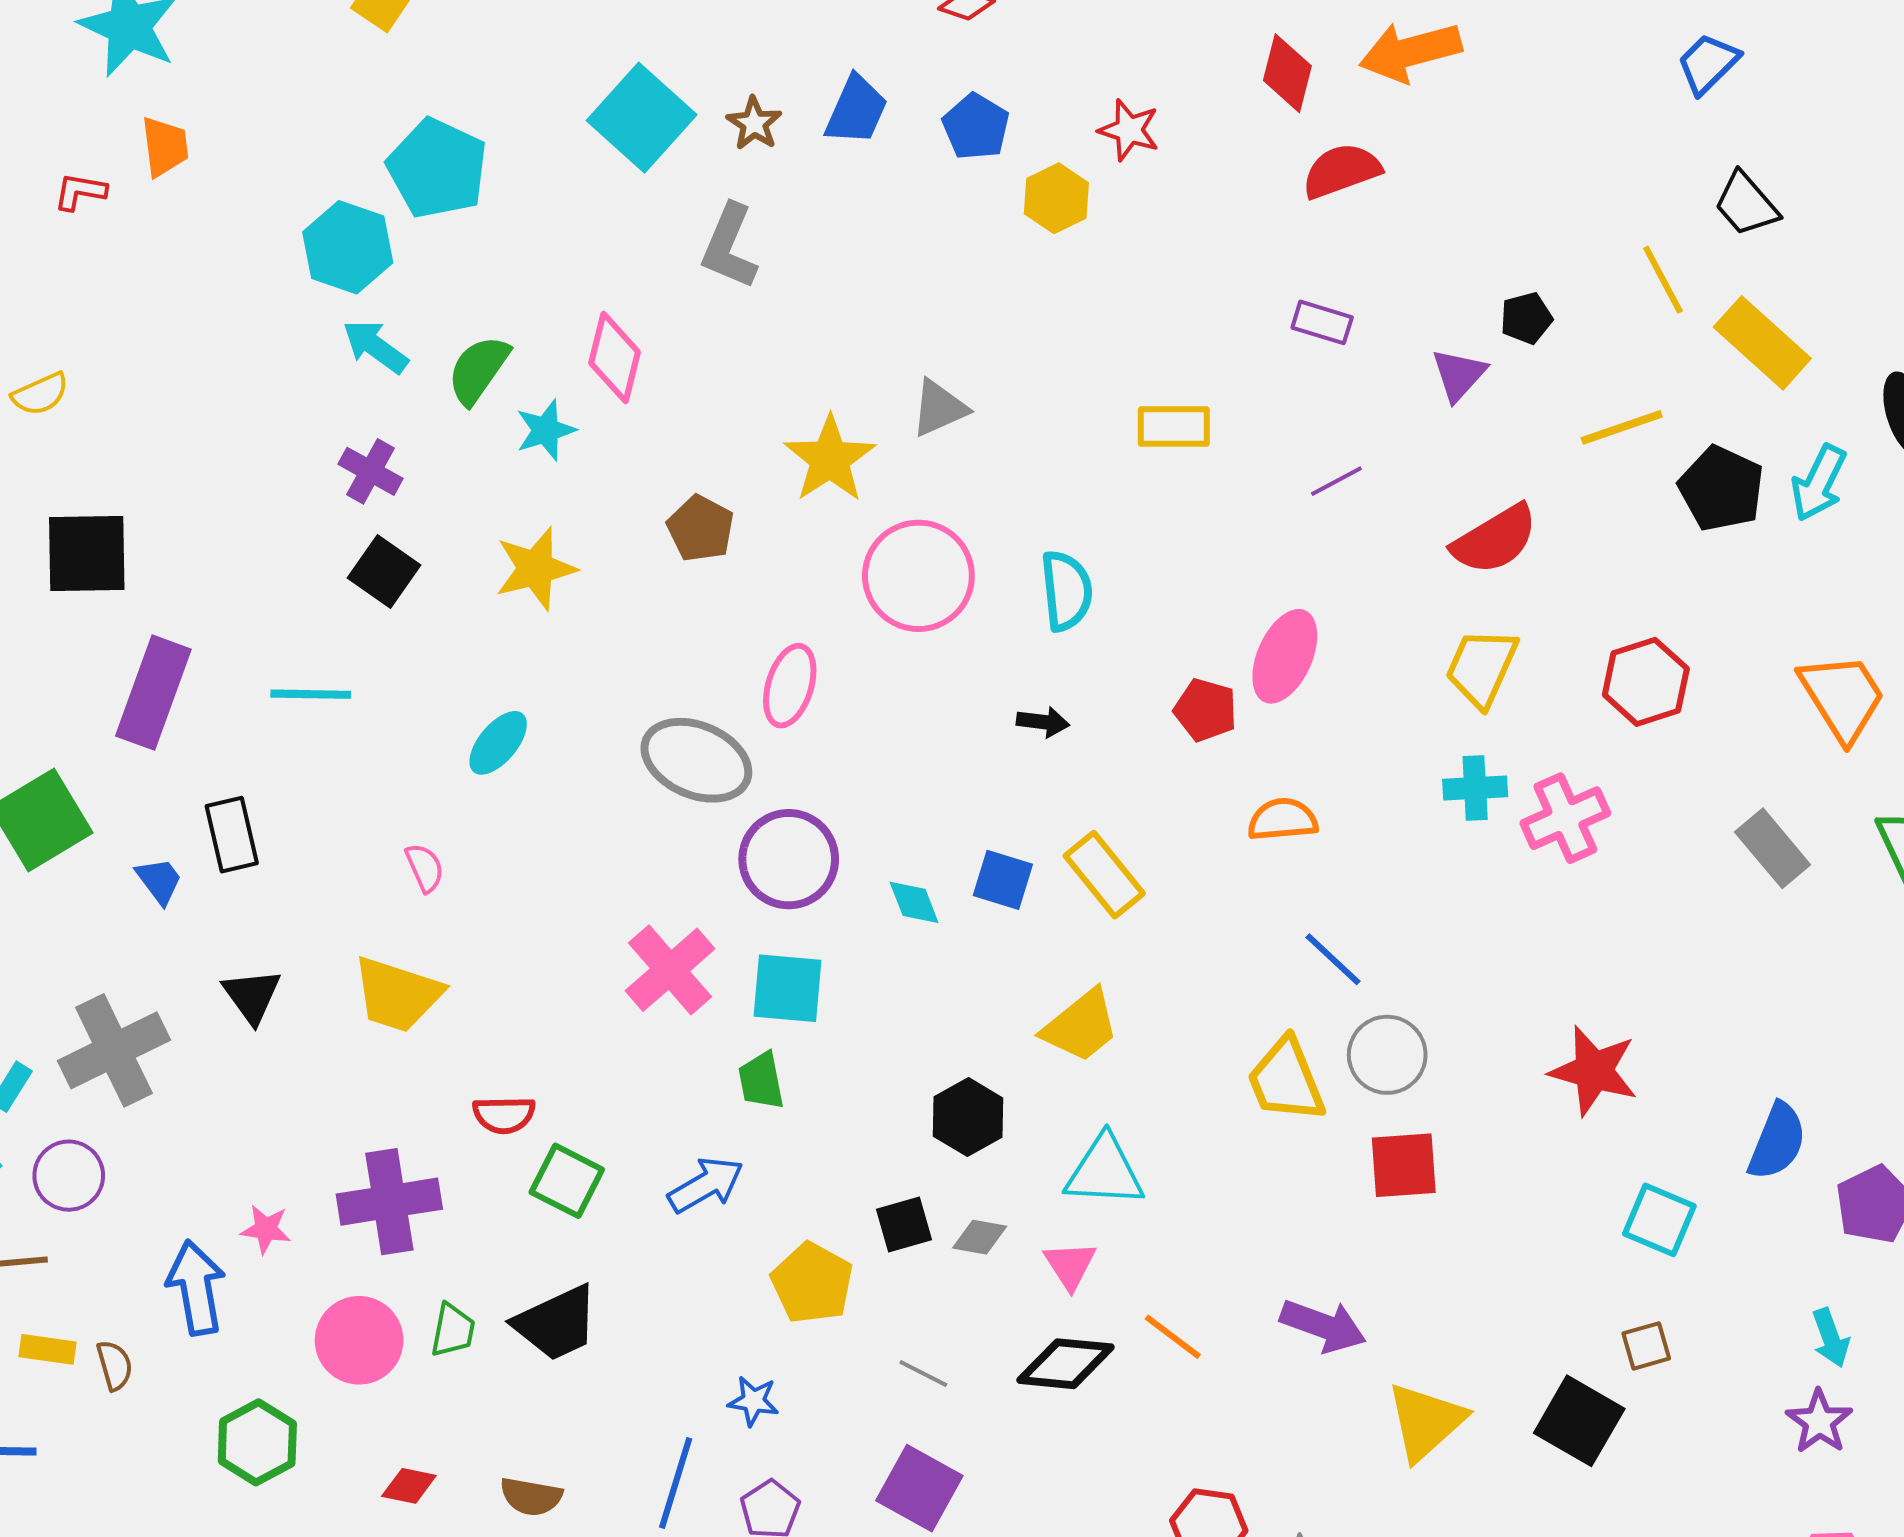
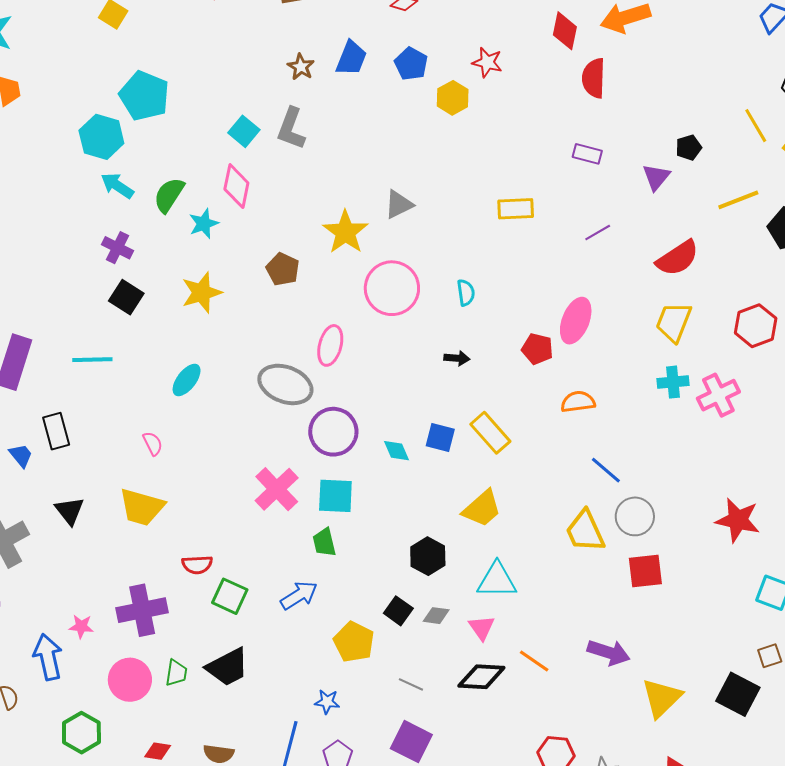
cyan square: (642, 118) -> (244, 131), moved, size x0.6
red semicircle: (1341, 171) -> (594, 78), turned -66
cyan semicircle: (1066, 591) -> (466, 293), size x0.7
black square: (904, 1224) -> (398, 611), turned -36

